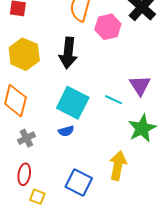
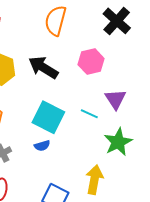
pink hexagon: (108, 27) -> (91, 62), moved
black arrow: (68, 53) -> (43, 67), turned 116

